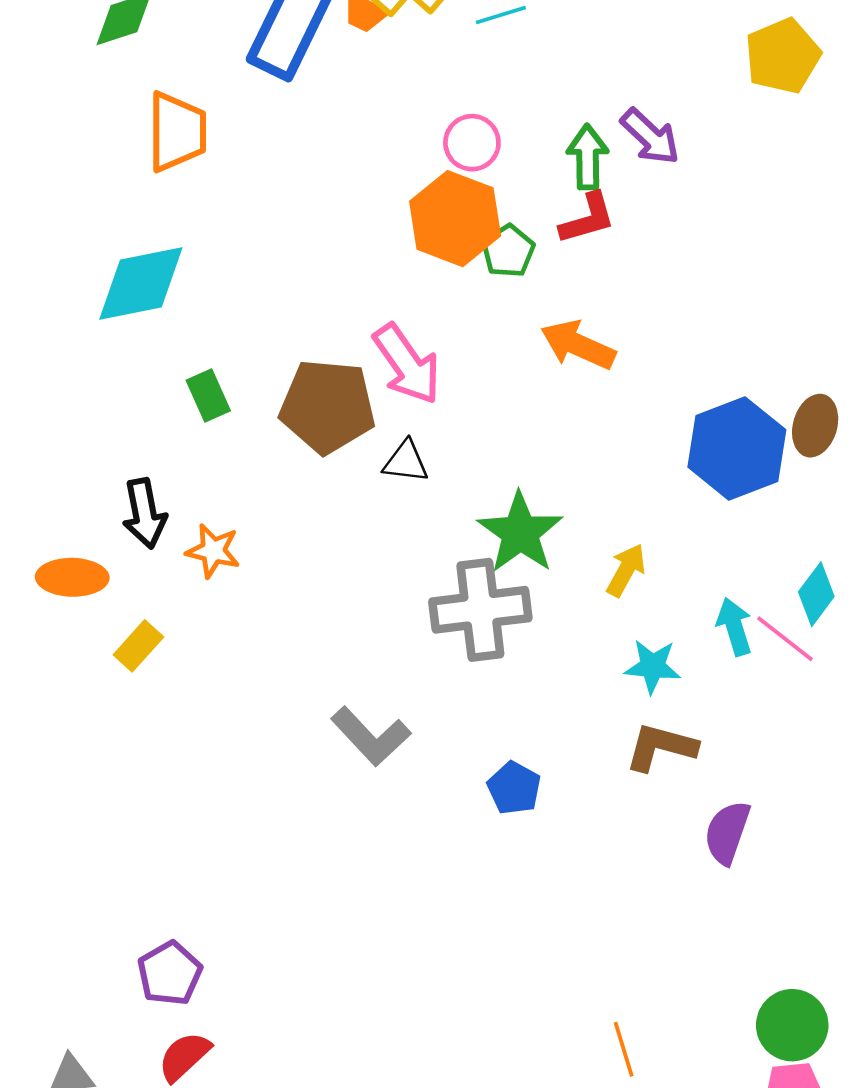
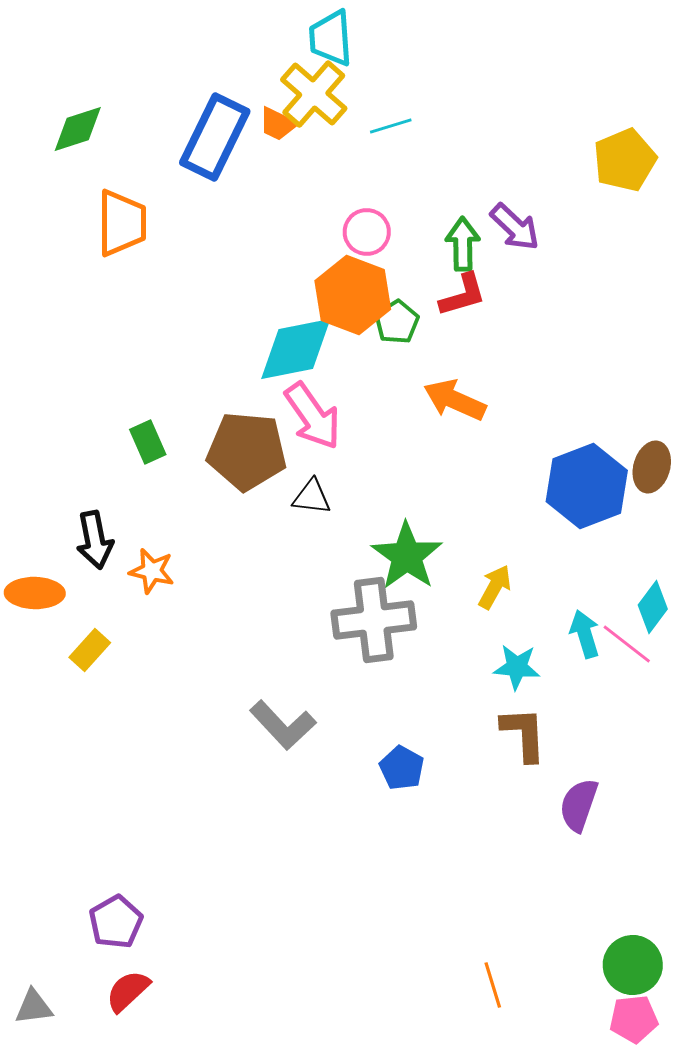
cyan diamond: (141, 284) -> (296, 349), moved
brown L-shape: (661, 747) -> (524, 734), turned 72

